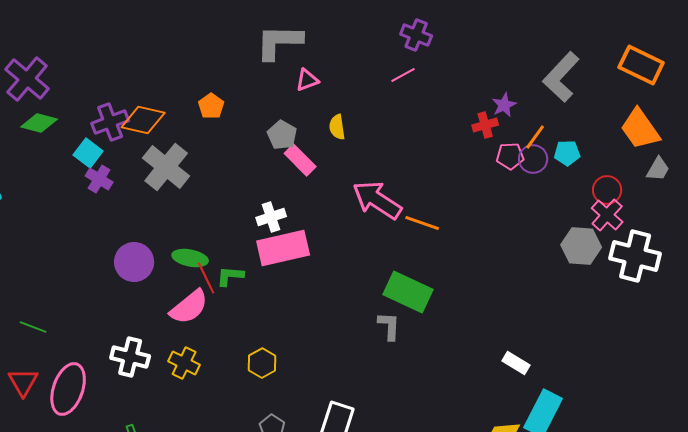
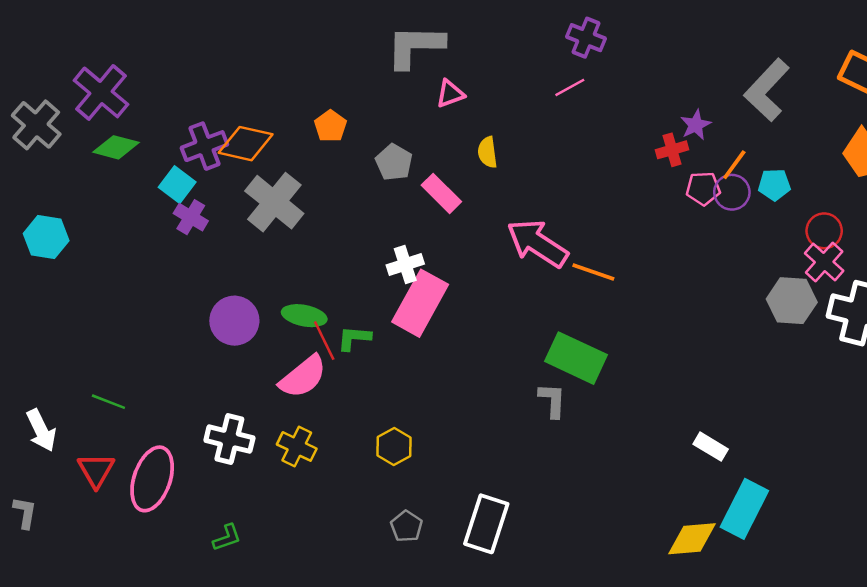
gray pentagon: (282, 135) -> (394, 162), moved
pink rectangle: (283, 248) -> (420, 303), turned -48

